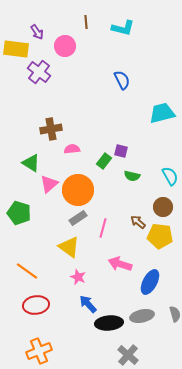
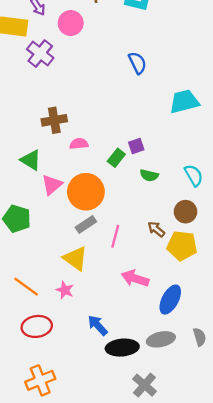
purple square: (121, 151) -> (136, 146), turned -32
pink star: (78, 277) -> (65, 290), moved

